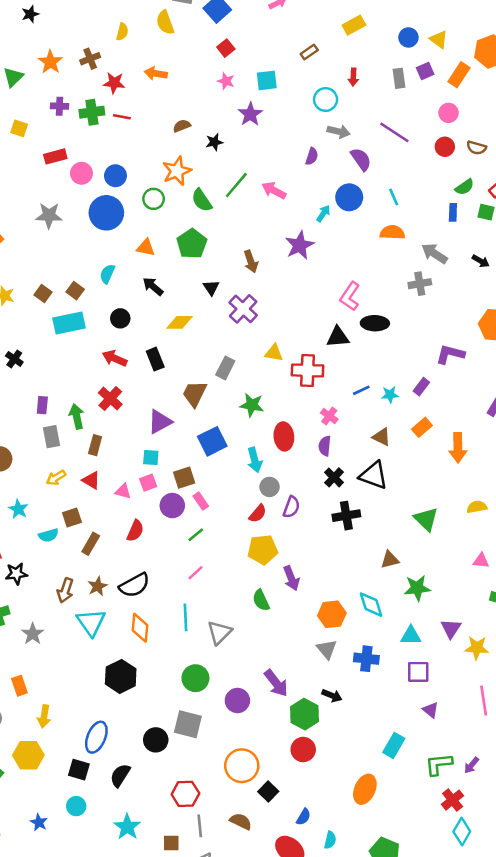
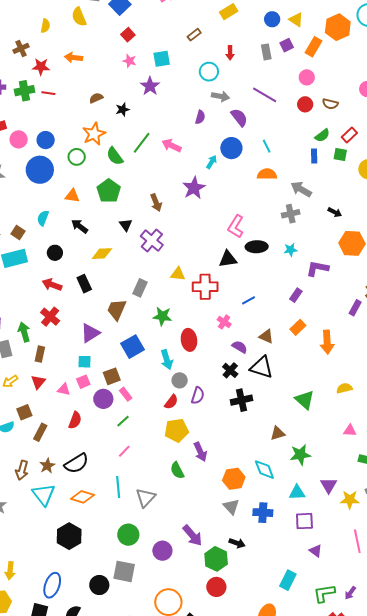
black arrow: (481, 261) -> (335, 212), moved
cyan star: (390, 395) -> (291, 250), moved
purple semicircle: (325, 446) -> (240, 347), moved, turned 119
red triangle: (91, 480) -> (38, 382), turned 42
orange diamond: (140, 628) -> (82, 497), turned -75

